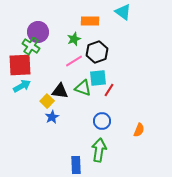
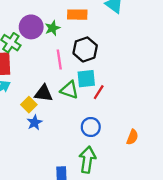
purple circle: (38, 32) -> (31, 27), moved
green star: (74, 39) -> (53, 28), moved
pink line: (74, 61) -> (59, 60), turned -66

